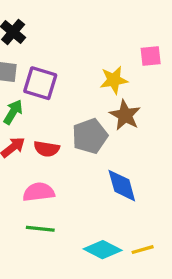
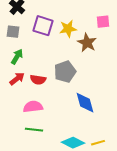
yellow star: (114, 80) -> (68, 29), moved
purple square: (40, 83) -> (43, 26), moved
brown star: (125, 115) -> (87, 43), moved

